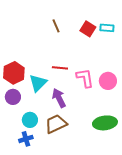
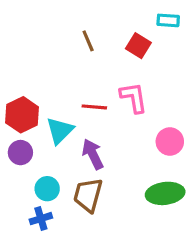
cyan rectangle: (107, 28) -> (168, 20), moved
pink L-shape: (85, 78) -> (134, 97), moved
pink circle: (108, 81) -> (170, 142), moved
brown trapezoid: (56, 124) -> (88, 195), turned -50

